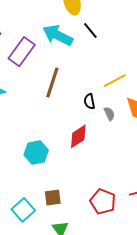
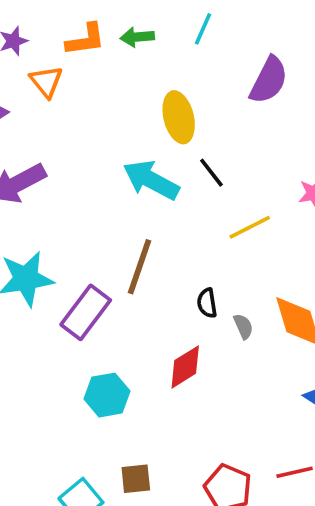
purple rectangle: (22, 52) -> (86, 312), moved
yellow line: (115, 81) -> (250, 227), moved

